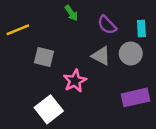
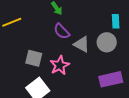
purple semicircle: (107, 25) -> (62, 31), moved
gray square: (44, 57) -> (34, 58), moved

